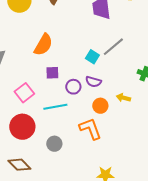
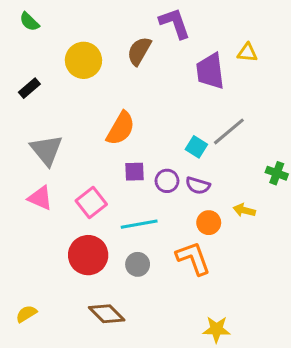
purple circle: (73, 87) -> (167, 181), moved
gray circle: (54, 144) -> (138, 264), moved
brown diamond: (19, 165) -> (107, 314), moved

